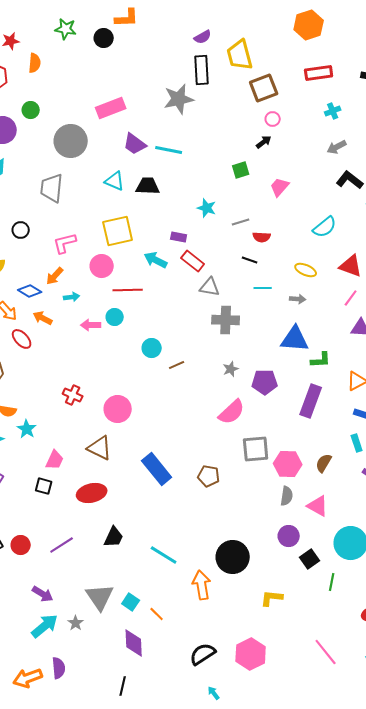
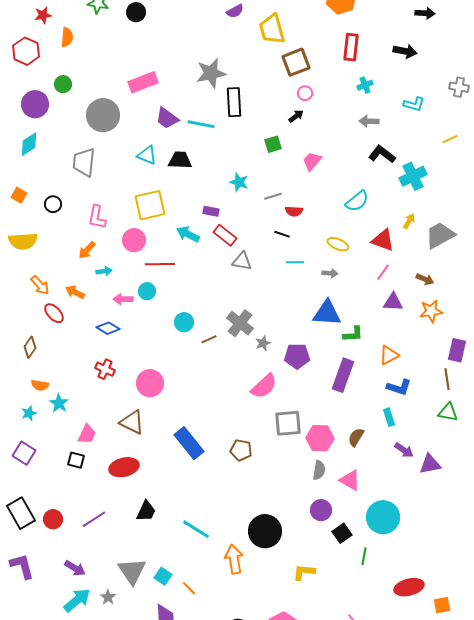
black rectangle: (202, 70) -> (234, 102), moved
red rectangle: (319, 73) -> (351, 47), turned -76
gray arrow: (337, 147) -> (369, 121), turned 30
pink L-shape: (65, 243) -> (97, 217), turned -65
blue diamond: (30, 291) -> (108, 328), moved
gray cross: (226, 320) -> (240, 323), moved, turned 36

